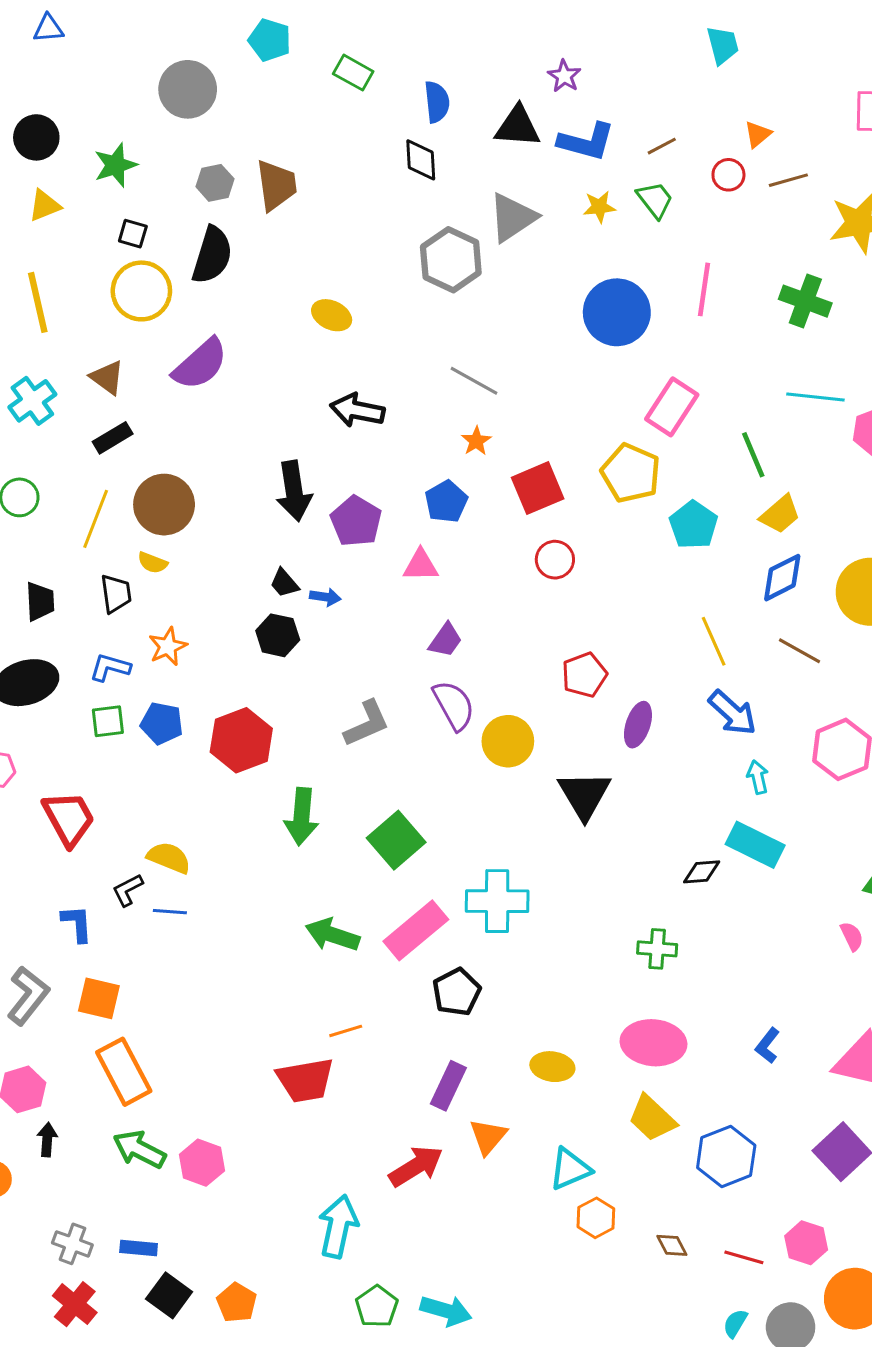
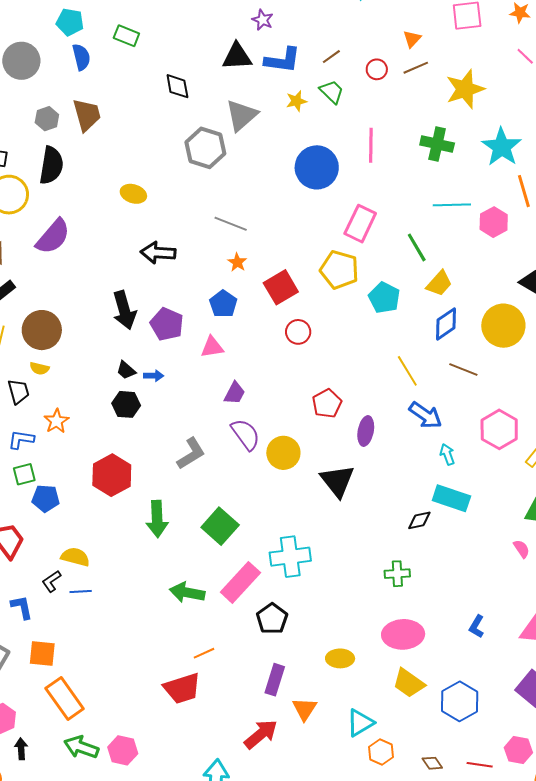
blue semicircle: (437, 102) -> (81, 57), moved
orange triangle: (758, 134) -> (412, 39), moved
blue pentagon: (162, 723) -> (46, 498), moved

